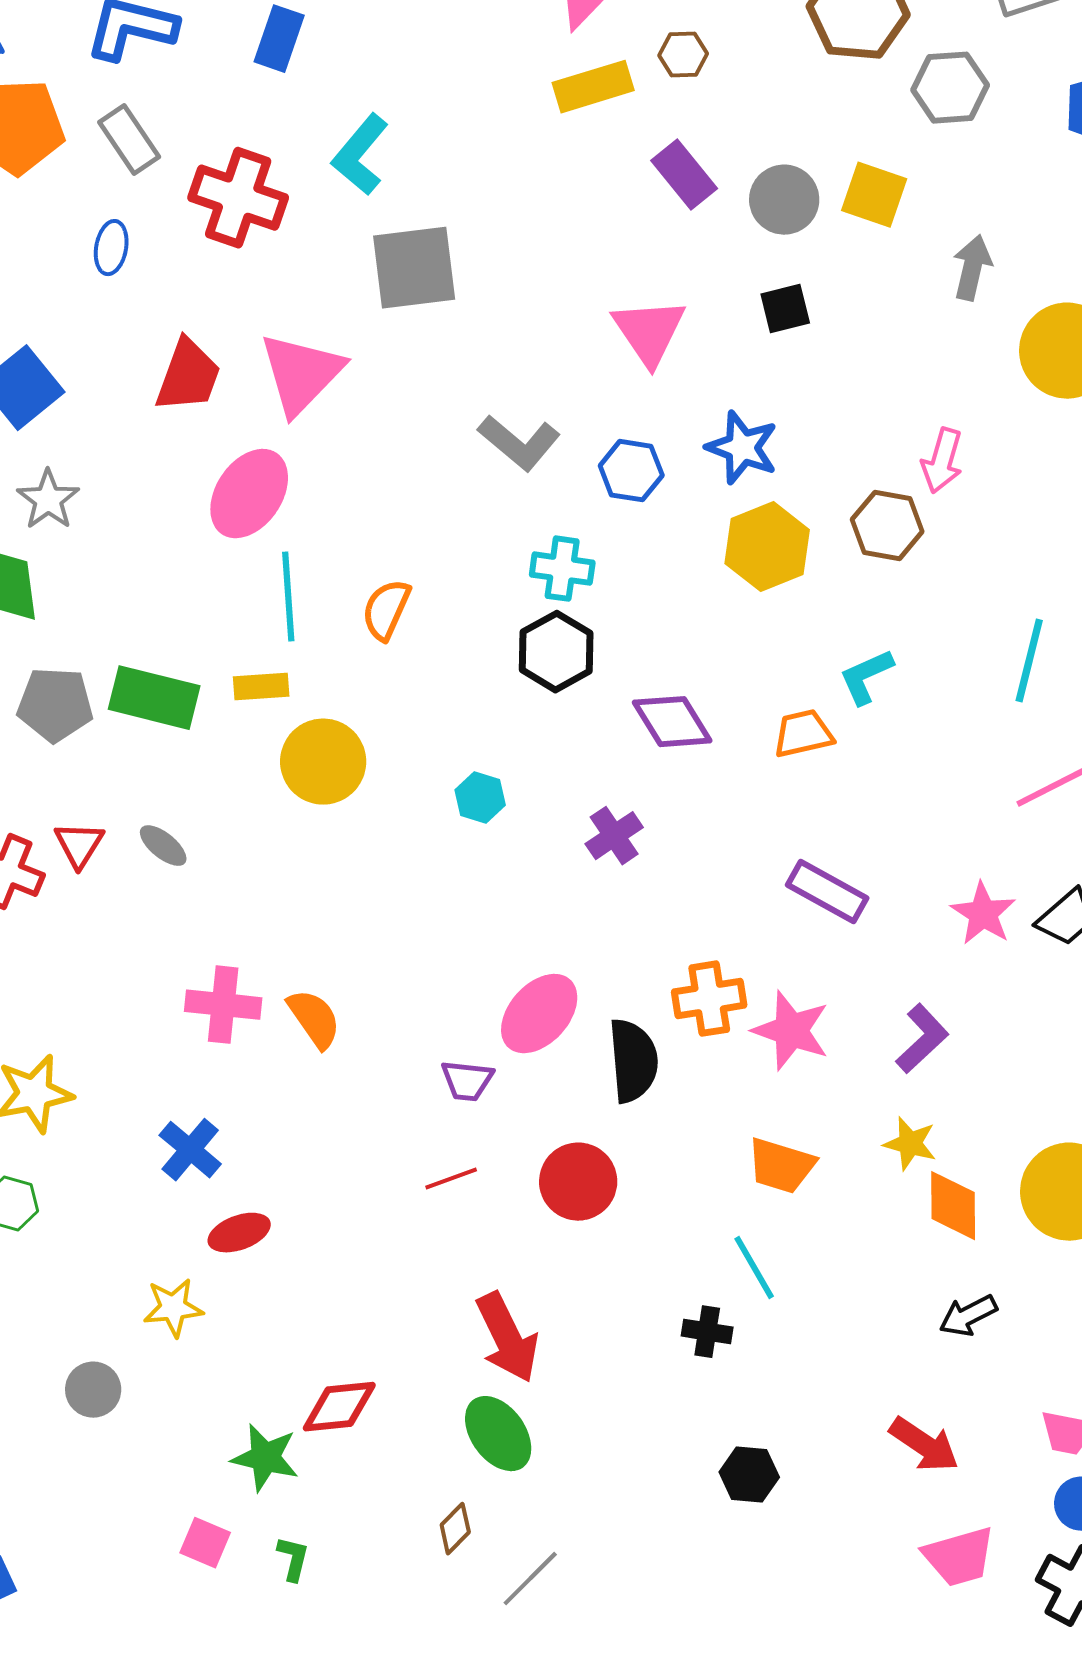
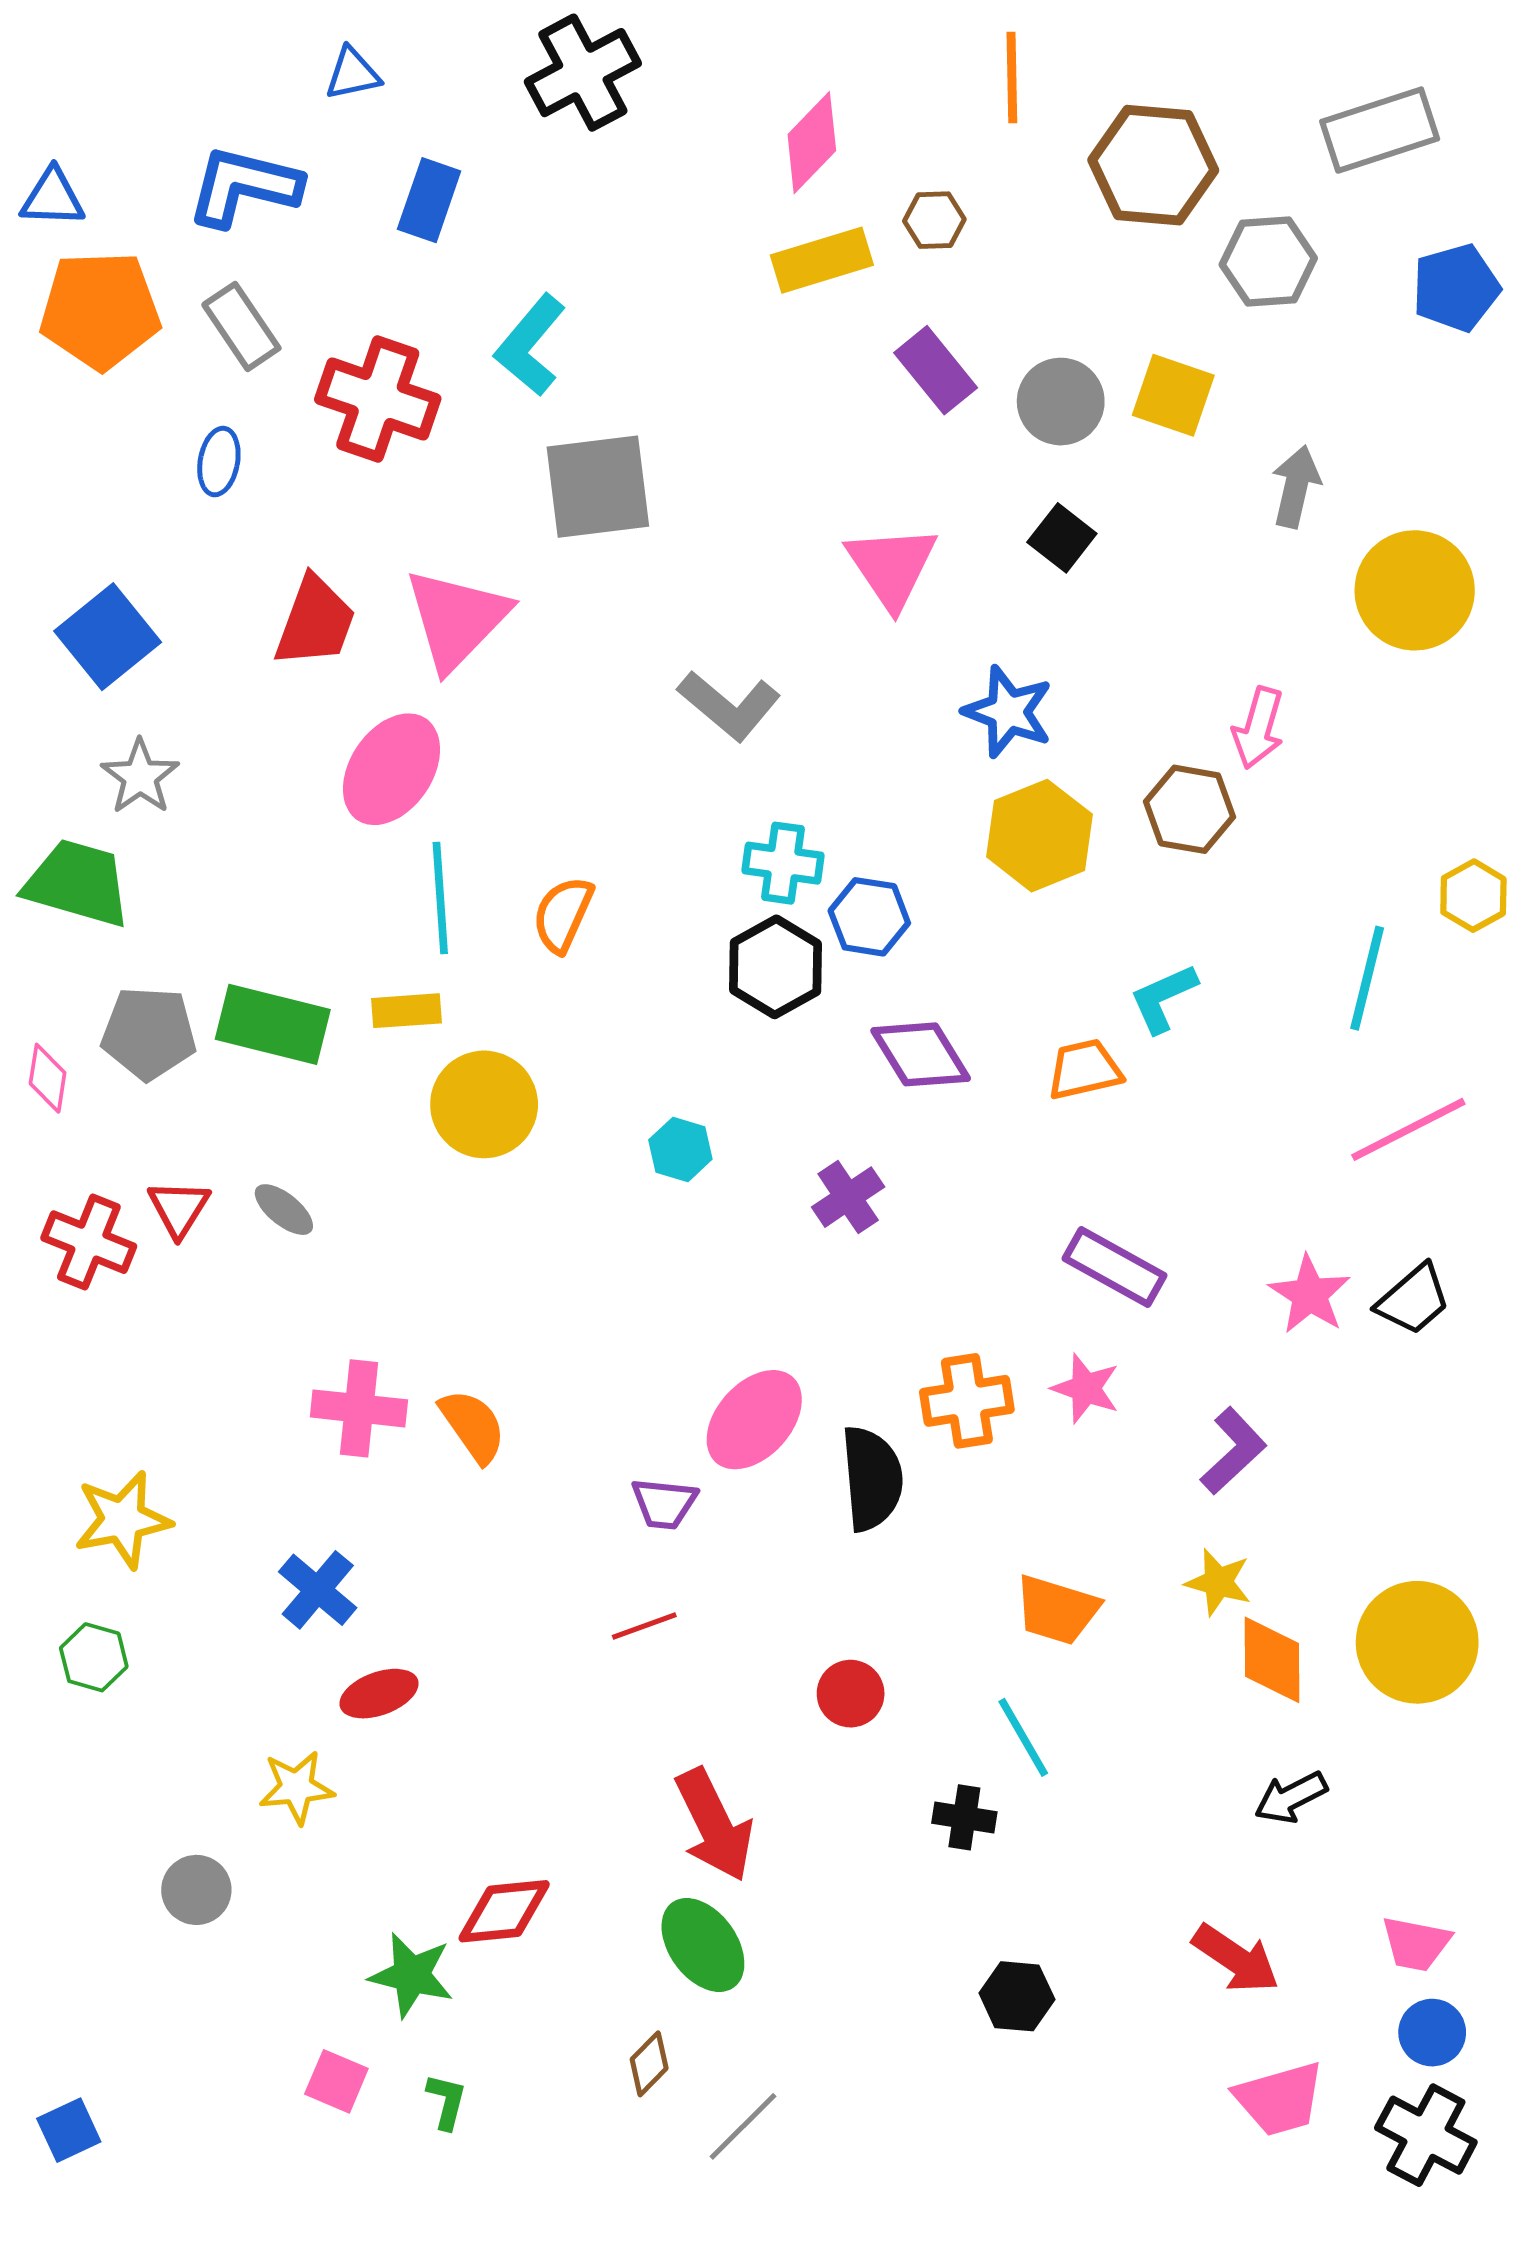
black square: (785, 309) -> (1062, 538), turned -38
blue hexagon: (631, 471) -> (869, 917), moved
pink star: (791, 1031) -> (1086, 1388), moved, size x0.7
red circle: (578, 1182) -> (851, 1694), moved, size x0.7

